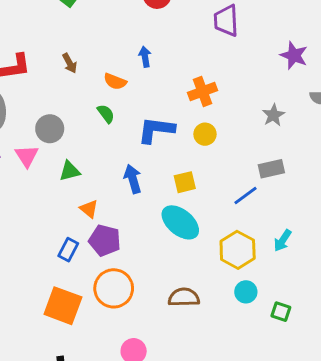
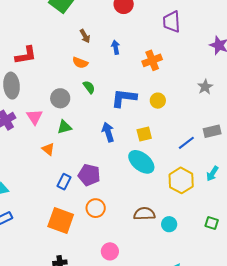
brown arrow: (70, 63) -> (85, 36), moved
orange semicircle: (115, 81) -> (80, 63), moved
orange cross: (203, 91) -> (152, 60), moved
gray circle: (50, 129) -> (60, 98), moved
gray rectangle: (271, 169) -> (212, 131), moved
orange triangle: (89, 209) -> (48, 149), moved
orange circle: (114, 288) -> (96, 208), size x0.7
cyan circle: (246, 292) -> (169, 224), moved

